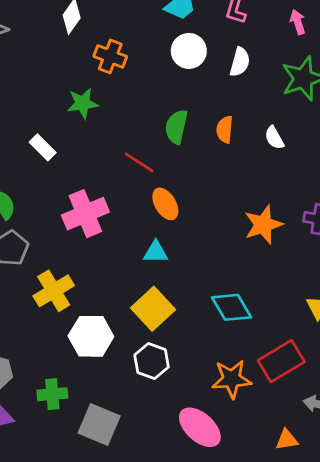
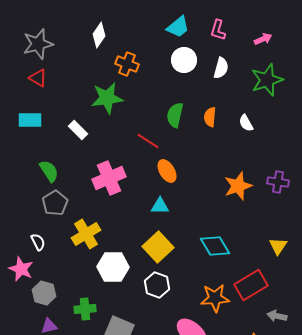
pink arrow: (298, 22) -> (263, 39), turned 84
green star: (83, 103) -> (107, 98), size x1.4

